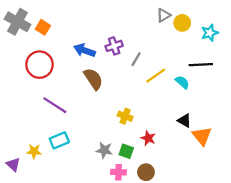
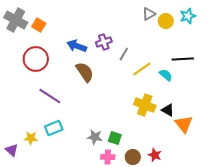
cyan star: (210, 33) -> (188, 16), moved
yellow cross: (125, 116) -> (145, 105), moved, size x1.5
red star: (148, 138) -> (155, 155), moved

